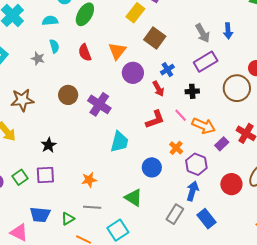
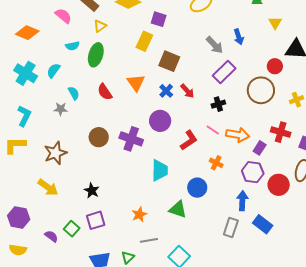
cyan semicircle: (50, 21) -> (53, 71), moved, turned -35
blue cross: (167, 70) -> (166, 91), moved
purple circle: (133, 73) -> (160, 121), moved
red arrow: (158, 89) -> (187, 91), moved
purple hexagon: (196, 164) -> (253, 172), moved
green triangle: (133, 198) -> (178, 209), moved

